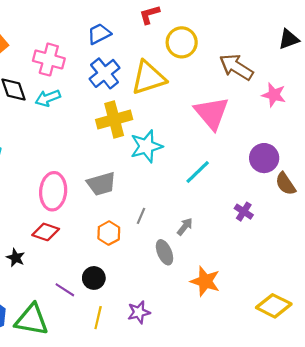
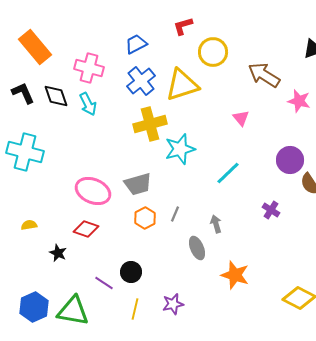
cyan arrow: (48, 98) -> (88, 104), turned -95
pink triangle: (212, 113) -> (241, 118), size x0.5
pink ellipse: (53, 191) -> (93, 191), turned -72
gray arrow: (185, 227) -> (216, 224), turned -54
orange hexagon: (109, 233) -> (145, 218), moved

